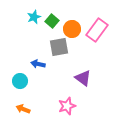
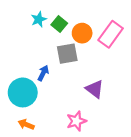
blue arrow: (38, 64) -> (43, 73), turned 104
cyan circle: (20, 81) -> (23, 92), size x1.6

